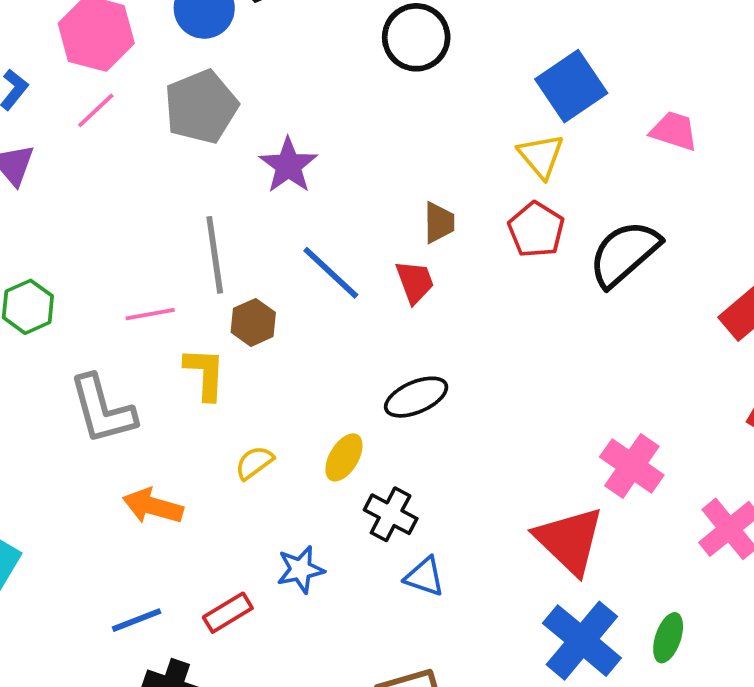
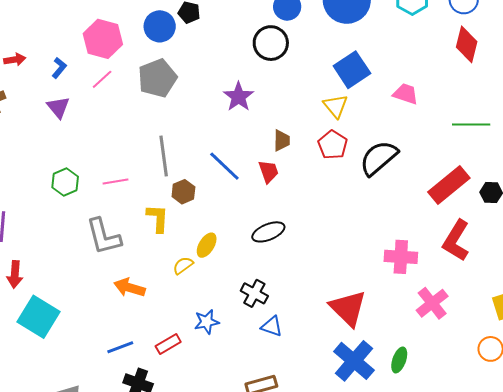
purple star: (288, 165) -> (238, 97), moved
pink line: (150, 314) -> (116, 181), moved
yellow ellipse: (344, 457) -> (207, 245), moved
pink cross: (632, 466) -> (401, 257), moved, turned -32

